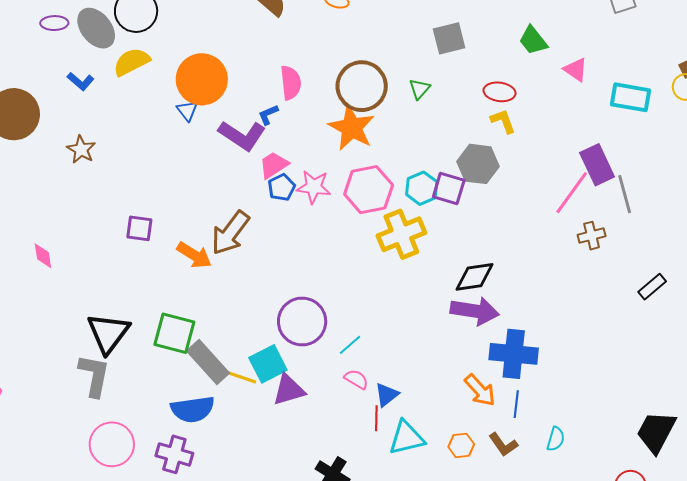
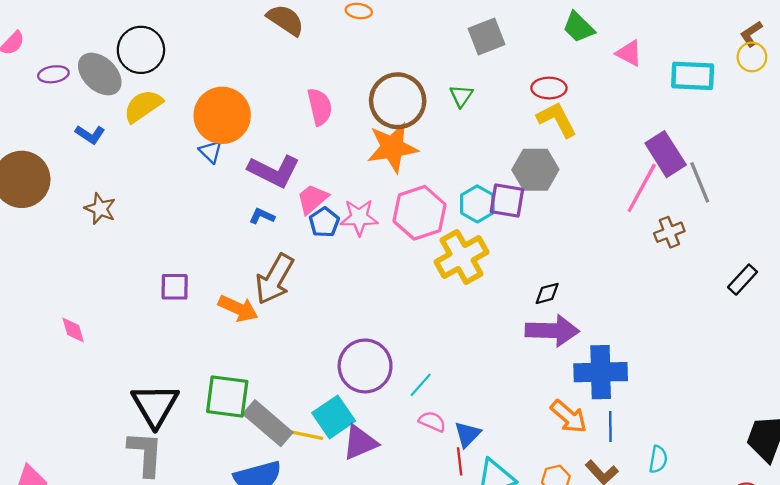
blue L-shape: (268, 115) -> (262, 216), moved, turned 55
yellow L-shape: (503, 121) -> (557, 119), size x1.4
orange star: (352, 128) -> (392, 148), turned -30
black diamond: (474, 277) -> (547, 293), size x0.6

